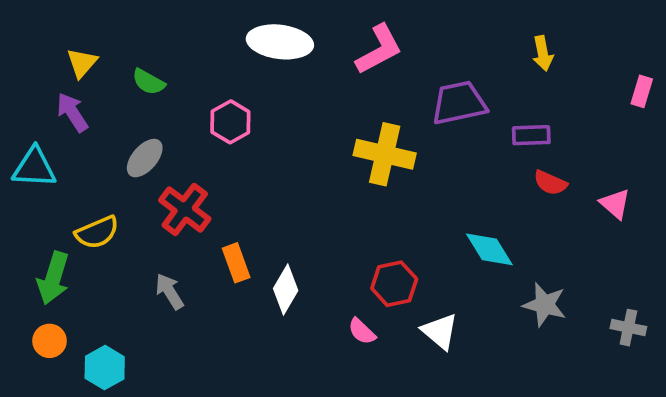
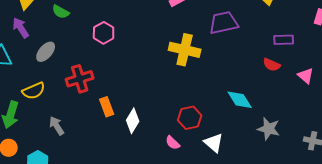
purple rectangle: (531, 135) -> (284, 40), moved
gray ellipse: (145, 158) -> (46, 52), moved
red cross: (185, 209) -> (80, 79), turned 36
gray arrow: (169, 291) -> (57, 126), moved

